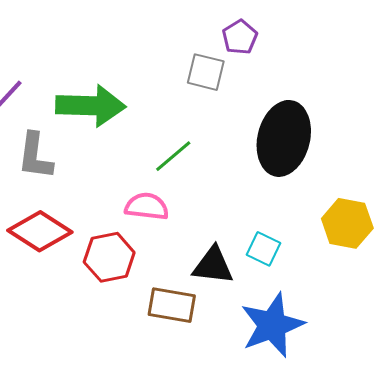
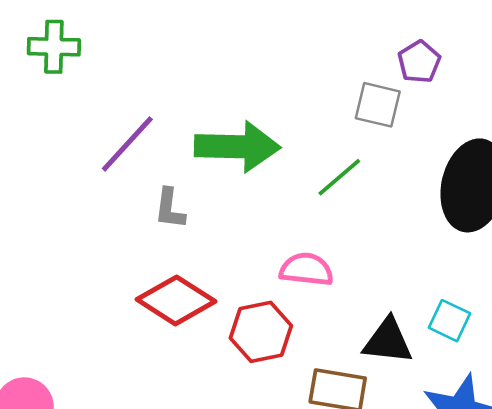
gray L-shape: (35, 156) -> (170, 209), size x0.7
green line: (173, 156) -> (339, 177), moved

